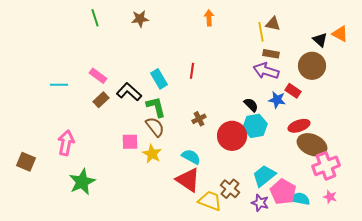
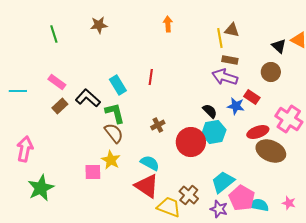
green line: (95, 18) -> (54, 34), moved
brown circle: (312, 66) -> (271, 72), size x0.7
pink square: (130, 142) -> (93, 172), moved
pink cross: (326, 166) -> (289, 119), moved, turned -36

